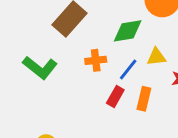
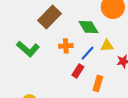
green diamond: (128, 31) -> (88, 27), turned 65
orange rectangle: (144, 99) -> (98, 83), moved

